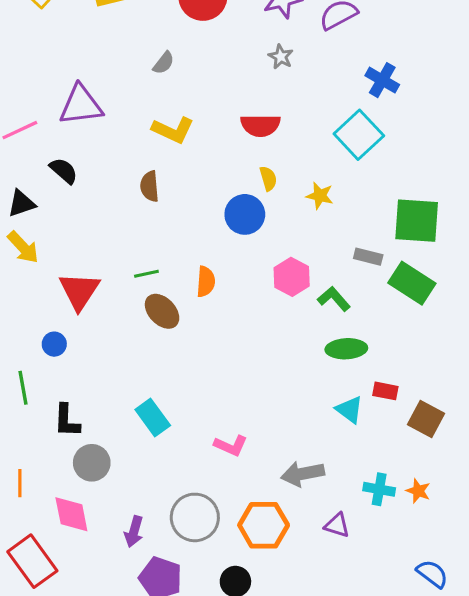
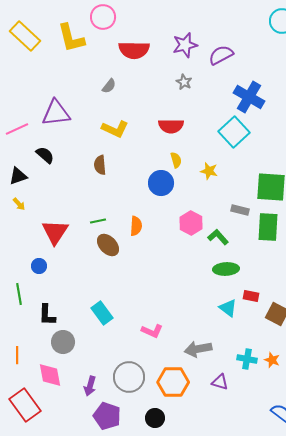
blue cross: (382, 80) -> (249, 97), size x1.4
yellow arrow: (23, 247) -> (19, 204), size x0.6
green rectangle: (412, 283) -> (268, 227), turned 60

